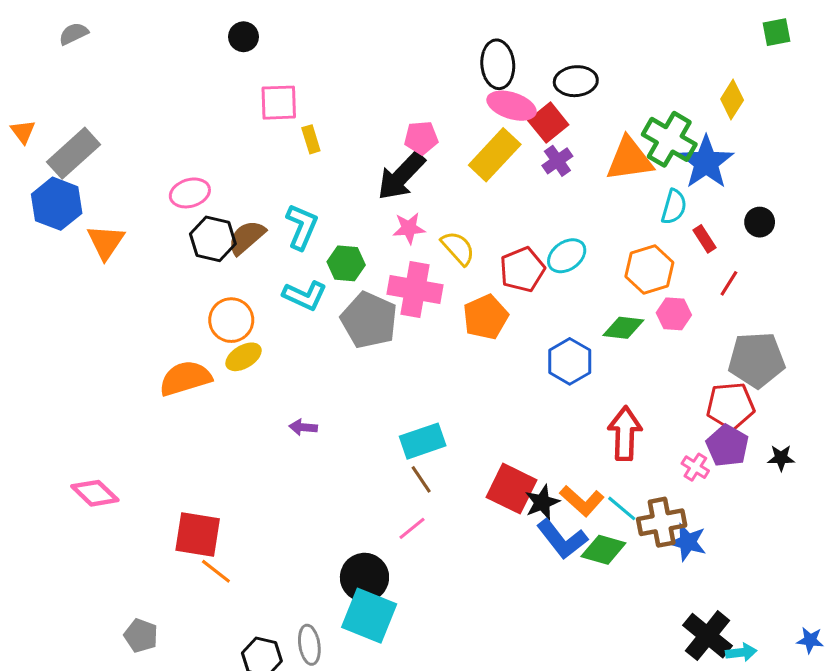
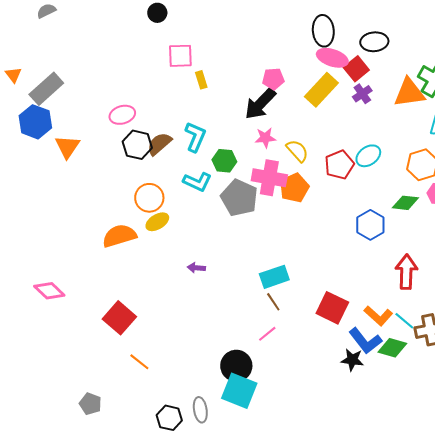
orange pentagon: (485, 317) -> (294, 188), moved
pink diamond: (95, 493) -> (49, 291), moved
black star: (542, 502) -> (352, 360), moved, turned 30
red square: (198, 534) -> (119, 318), moved, turned 32

